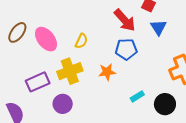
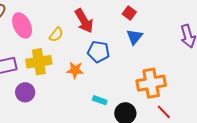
red arrow: (125, 20) -> (84, 21), moved
cyan rectangle: (137, 96) -> (100, 100), turned 40

